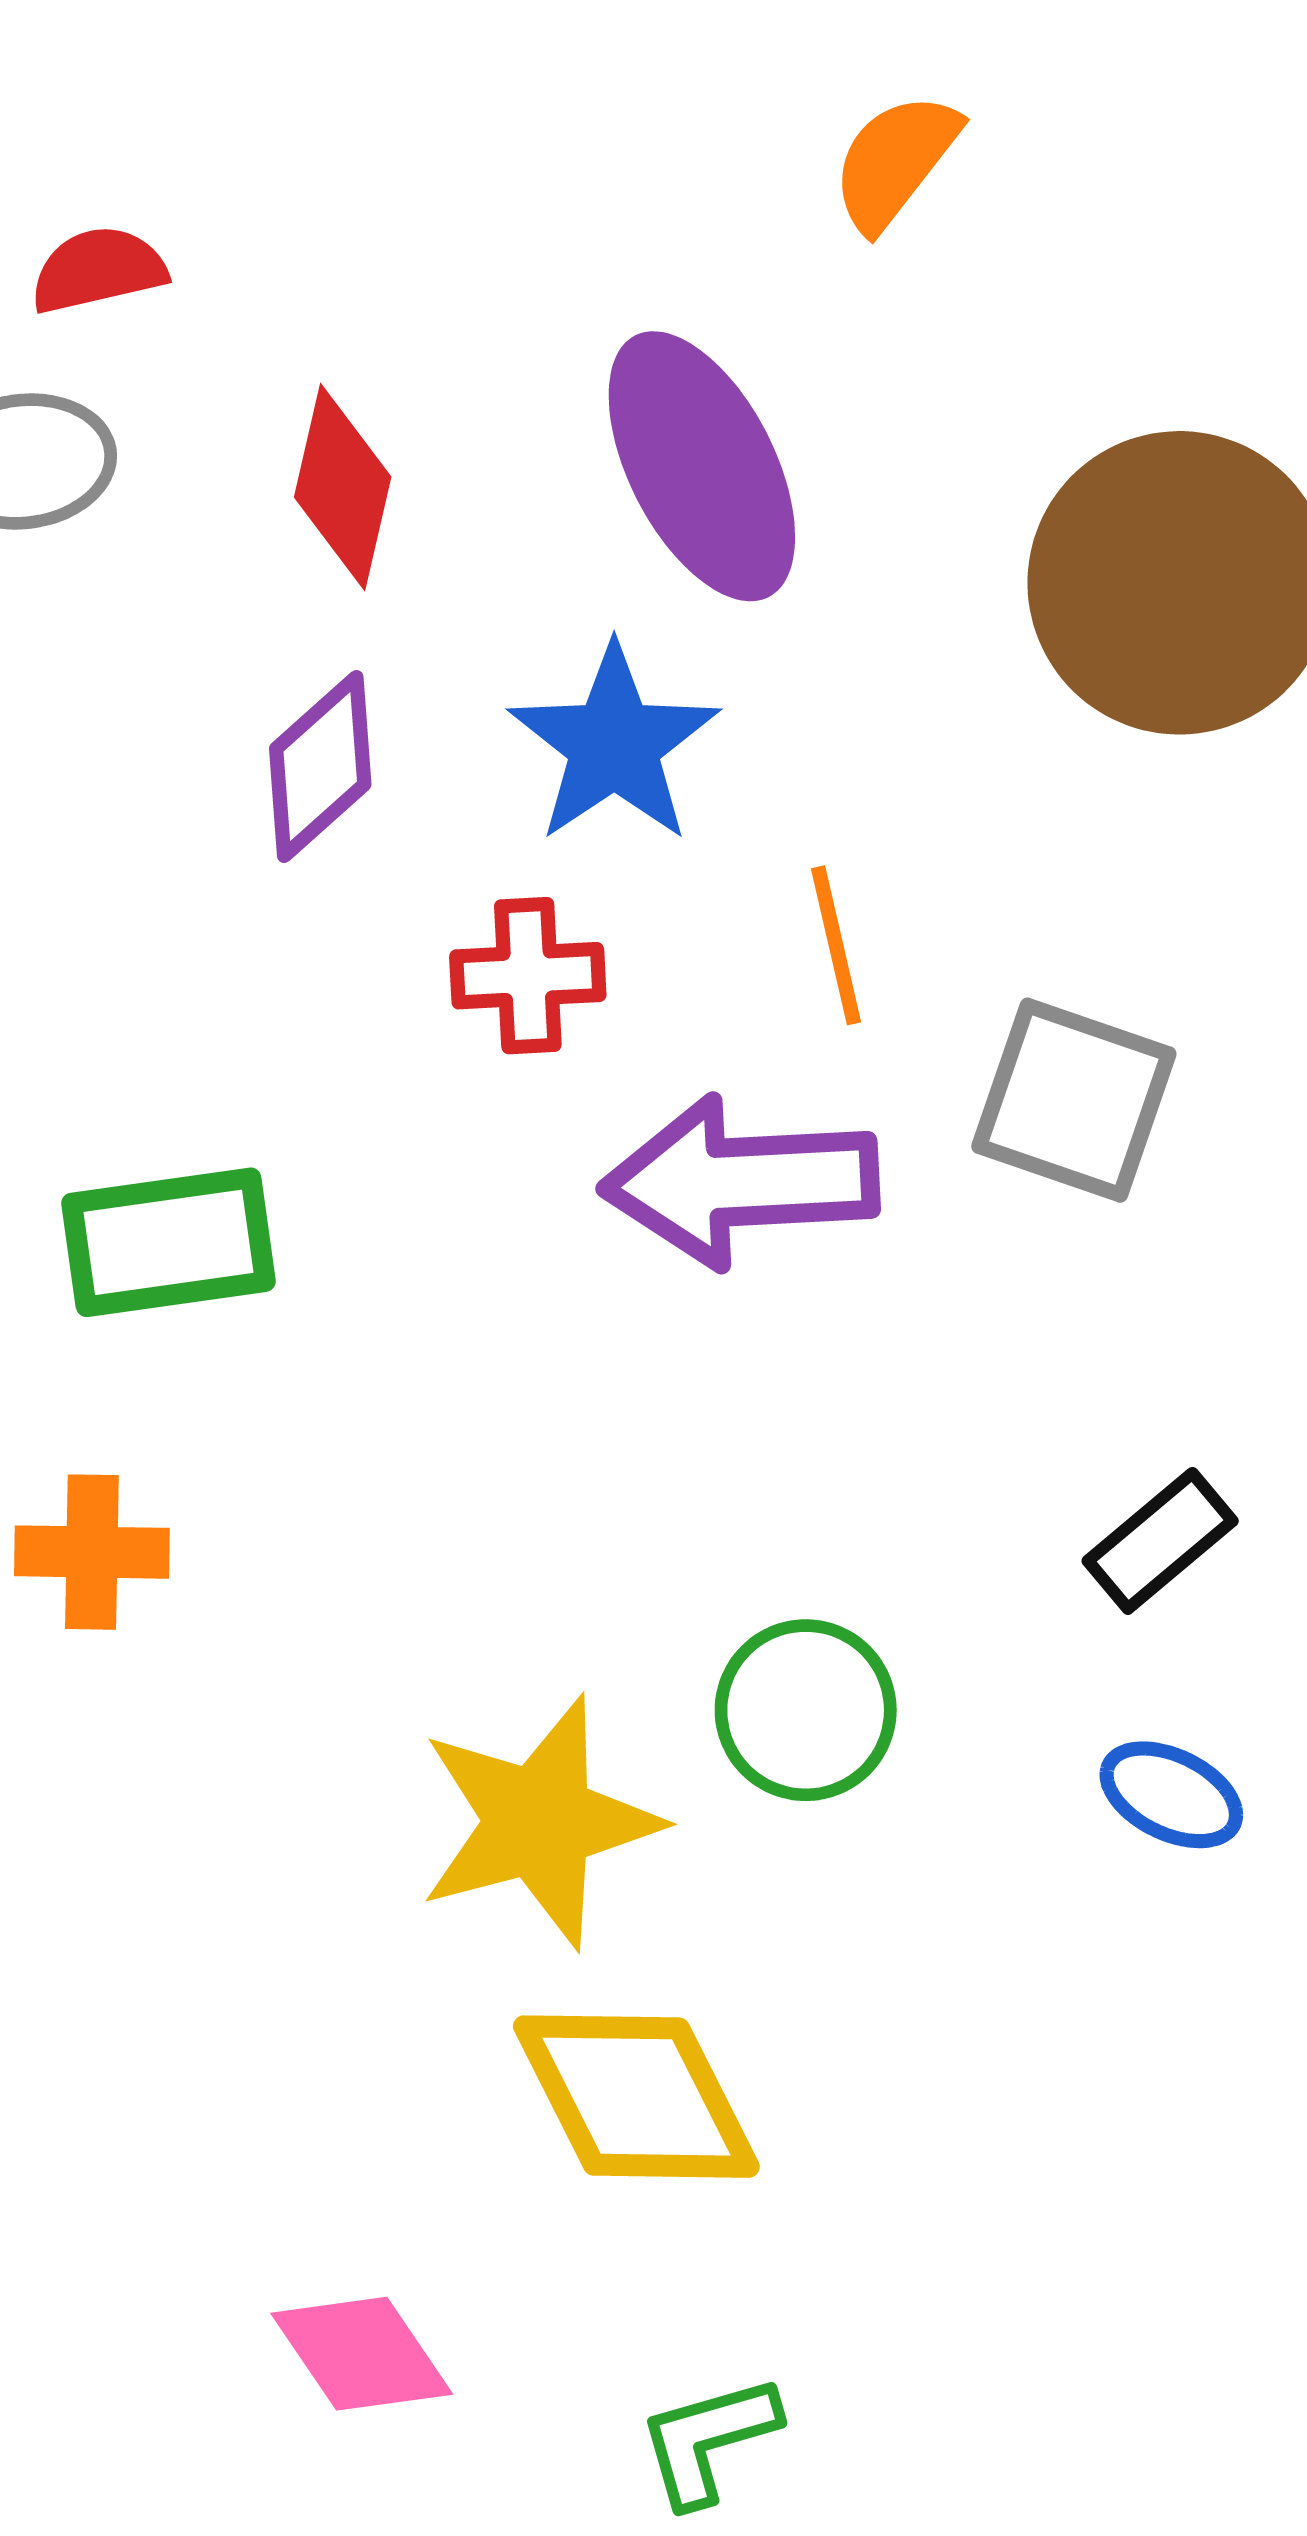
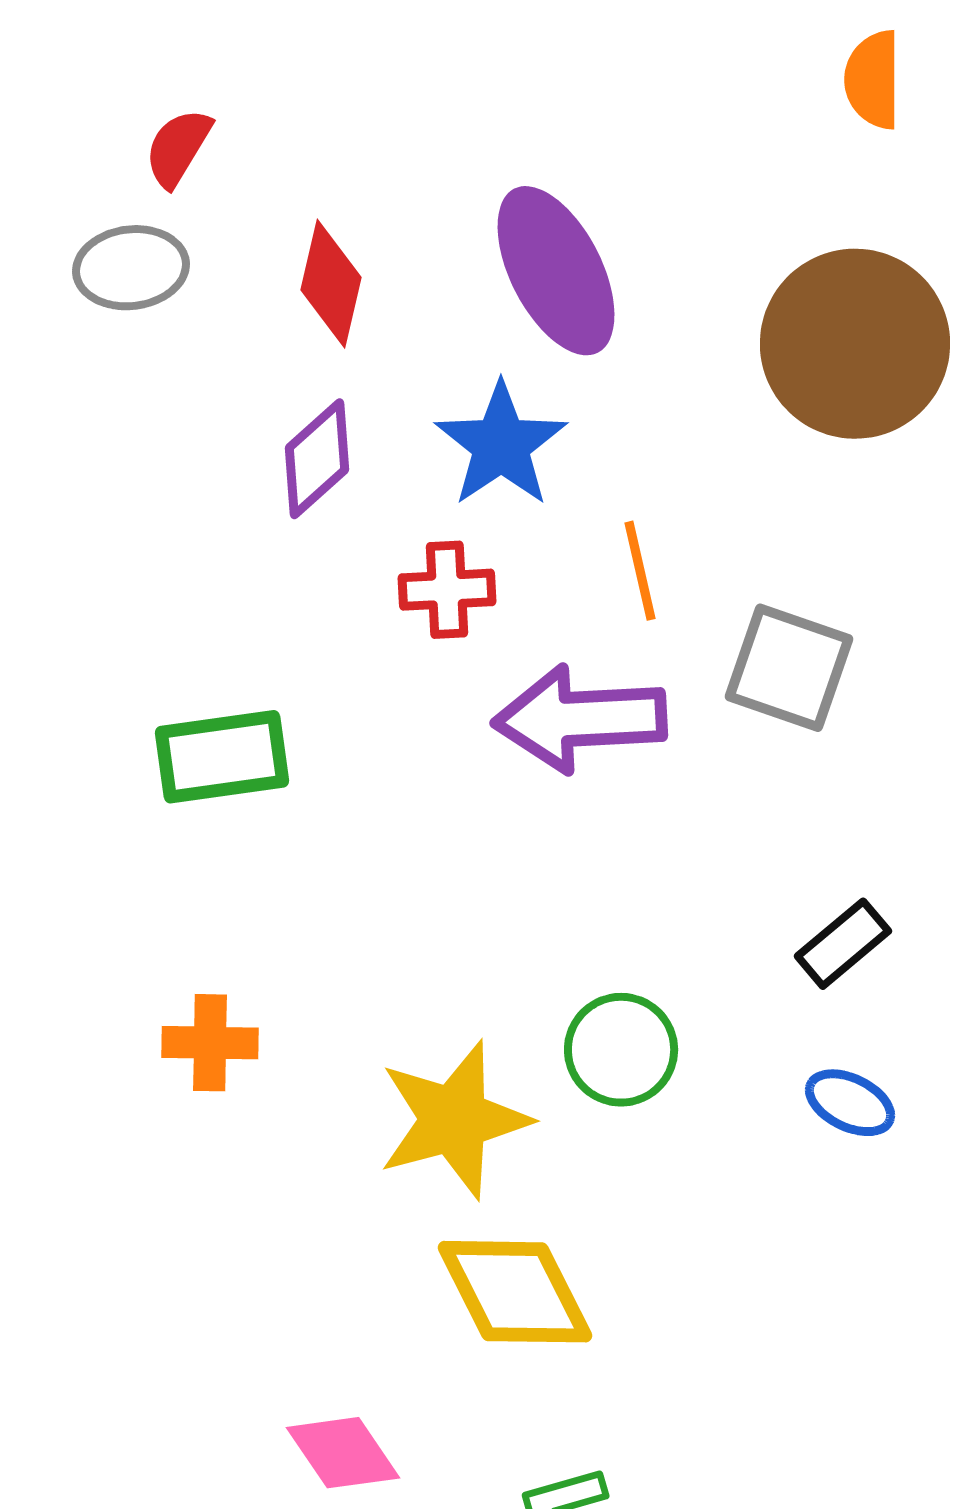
orange semicircle: (895, 161) -> (873, 80), moved, turned -38
red semicircle: (98, 270) -> (178, 148), turned -46
orange cross: (92, 1552) -> (210, 1043), moved

